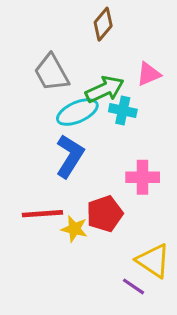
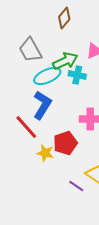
red line: (42, 214) -> (26, 127), moved, turned 52
purple line: (133, 286) -> (76, 186), moved

